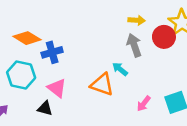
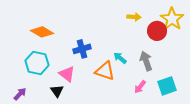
gray arrow: (134, 45) -> (146, 61), moved
blue cross: (52, 52) -> (82, 49), moved
black triangle: (45, 108) -> (57, 91), turned 40

